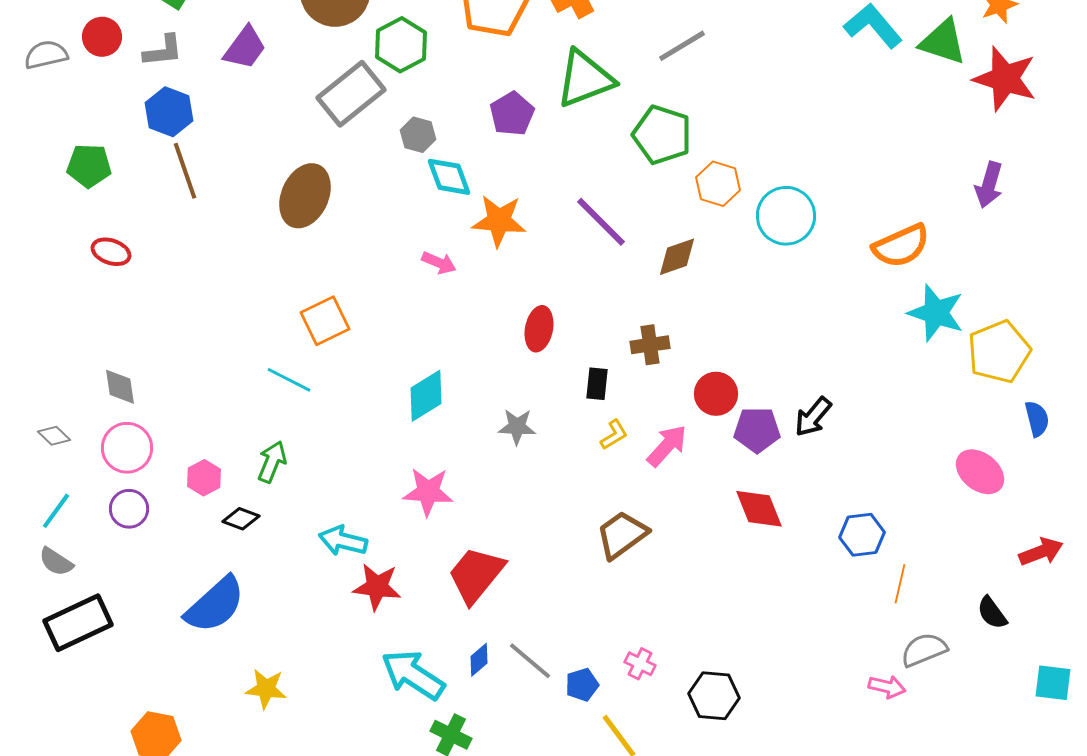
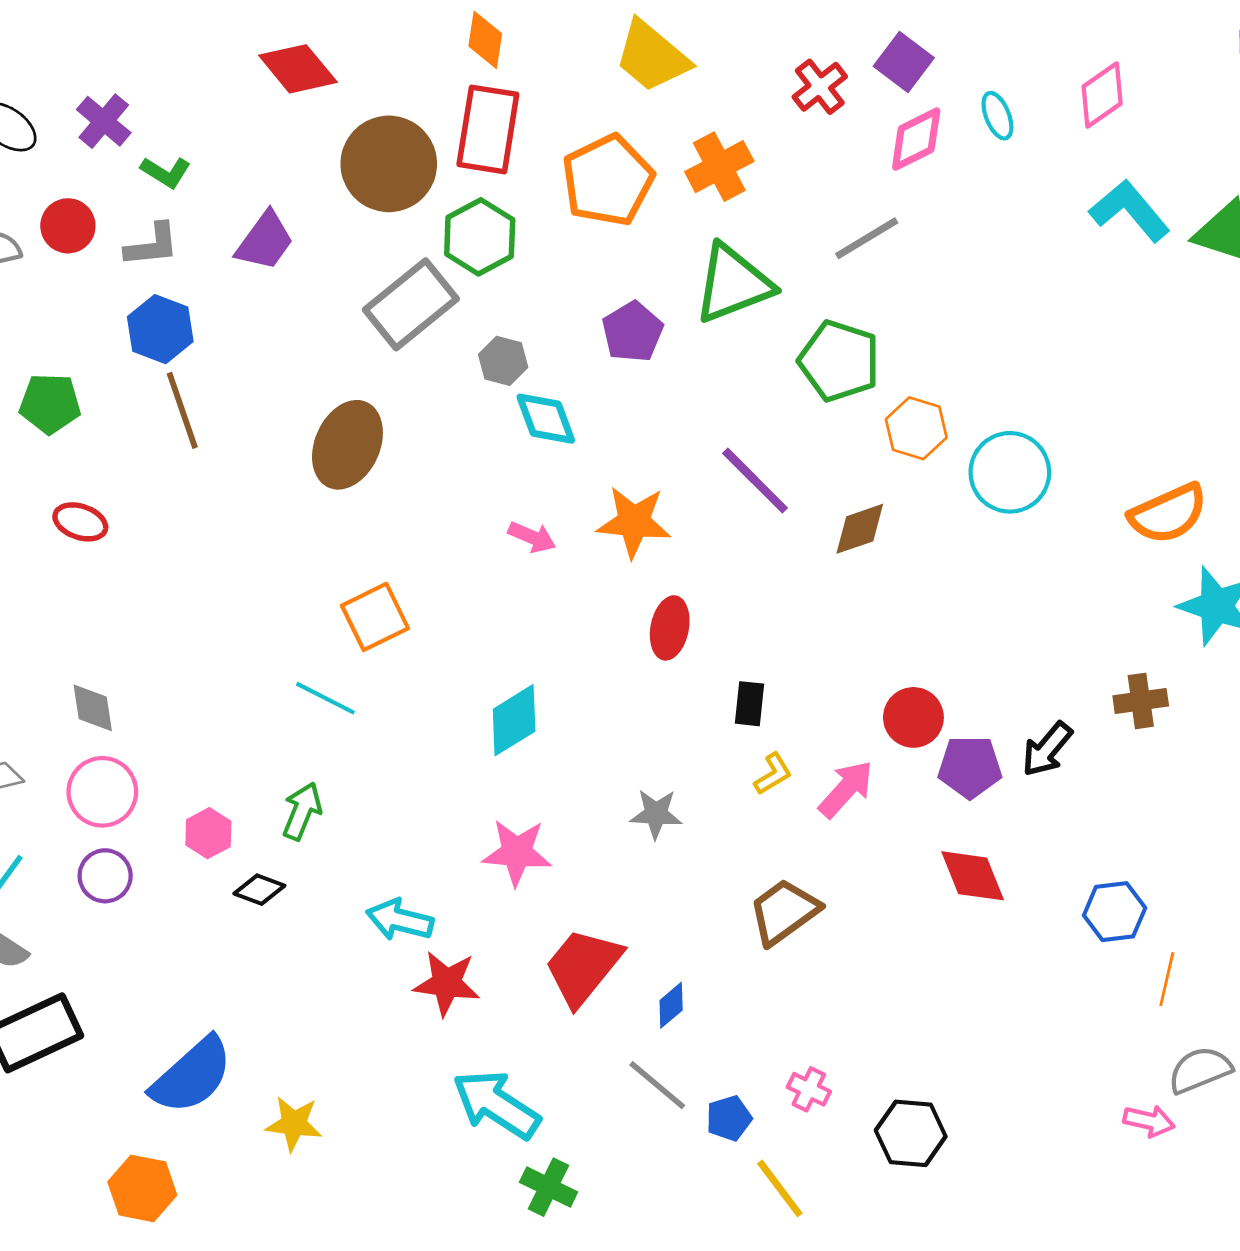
orange star: (499, 221) -> (634, 522), moved
brown cross: (650, 345) -> (1141, 701), moved
gray star: (517, 427) -> (656, 814), moved
blue semicircle: (215, 605) -> (192, 1076), moved
blue diamond: (479, 660) -> (671, 1005), moved

